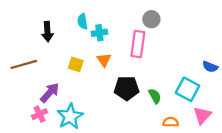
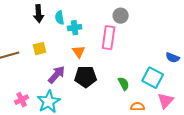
black arrow: (47, 32) -> (39, 14), moved
yellow square: (76, 64) -> (40, 49), moved, turned -32
black pentagon: (127, 88) -> (86, 77), moved
purple arrow: (50, 93) -> (57, 75), moved

